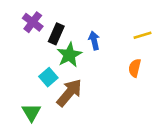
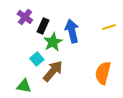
blue arrow: (94, 40) -> (72, 31), size x1.6
orange semicircle: (135, 68) -> (103, 73), moved, size x1.6
green triangle: (31, 112) -> (24, 86), turned -49

